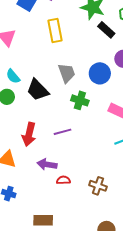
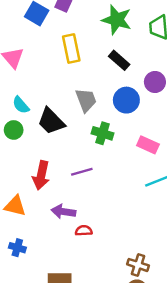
black rectangle: (106, 30) -> (119, 60), moved
brown cross: (98, 186) -> (138, 265), moved

